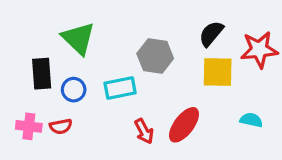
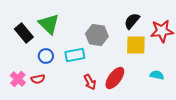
black rectangle: (42, 74) -> (24, 33), moved, turned -36
pink cross: (29, 126) -> (18, 79), turned 35

